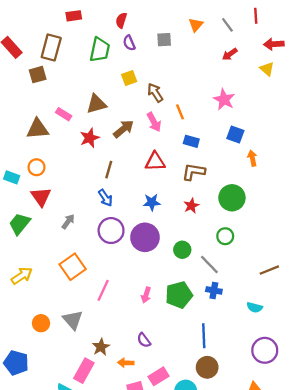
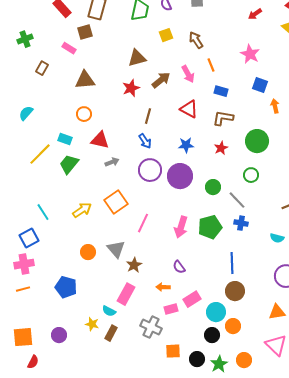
brown arrow: (155, 93) -> (196, 40), moved
pink rectangle: (64, 114) -> (69, 48), moved
red triangle: (155, 162) -> (189, 109), turned 30
cyan rectangle: (12, 177) -> (65, 139), moved
red triangle: (41, 197) -> (100, 140), moved, turned -42
gray arrow: (68, 222) -> (112, 162), turned 32
yellow arrow: (22, 276) -> (82, 210), moved
pink arrow: (146, 295) -> (181, 227), size x1.5
brown star: (101, 347) -> (134, 265), moved

